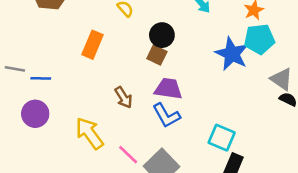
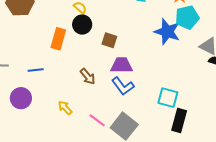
black circle: (162, 35) -> (82, 25), moved
blue line: (41, 78) -> (36, 70), moved
yellow arrow: (90, 133) -> (65, 108), size x0.6

